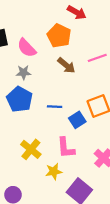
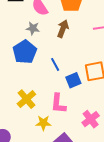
brown arrow: (66, 65) -> (63, 29), moved, turned -120
blue line: (55, 107) -> (55, 64), turned 48

